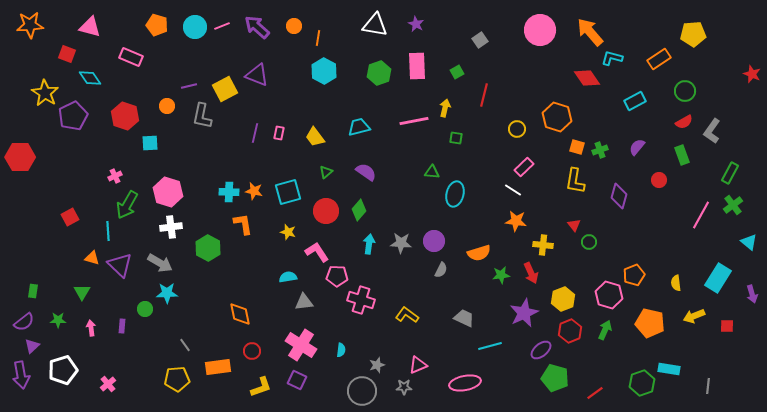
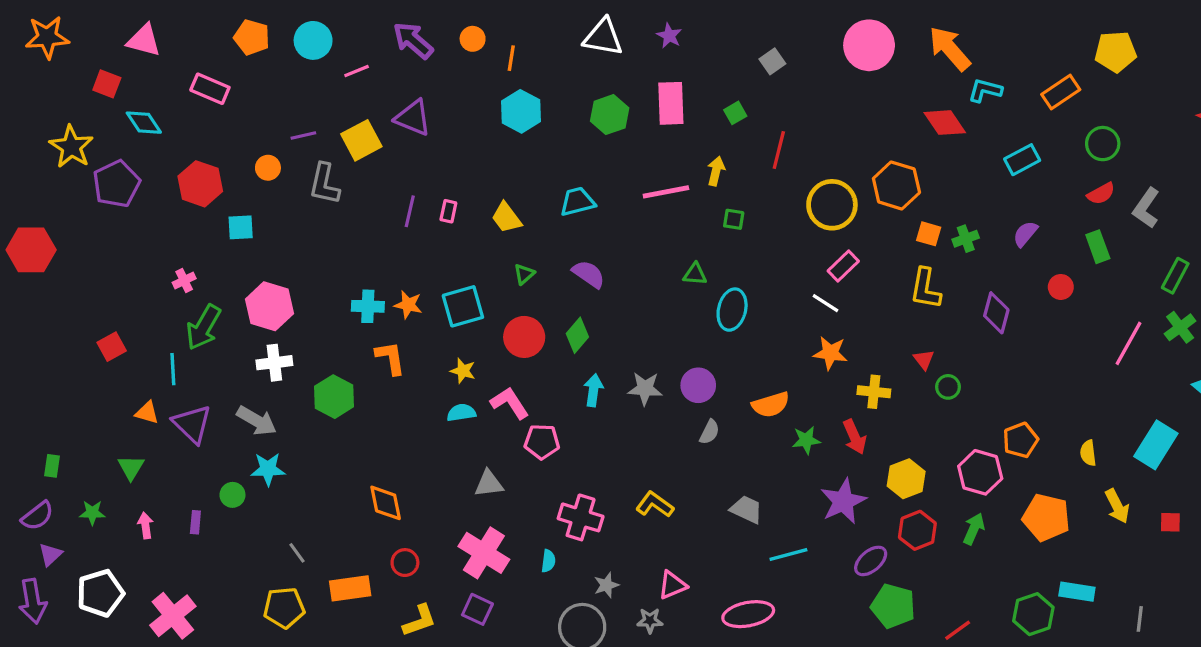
pink line: (222, 26) -> (357, 71), moved
yellow circle: (517, 129) -> (832, 205), size x1.8
cyan semicircle: (288, 277) -> (461, 413), moved
pink cross: (361, 300) -> (581, 517), moved
yellow arrow: (694, 316) -> (1117, 506), turned -95
pink cross: (108, 384) -> (173, 616), size x1.8

